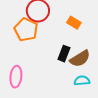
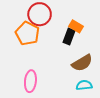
black rectangle: (64, 54) -> (69, 37), moved
pink ellipse: (16, 77) -> (30, 81), moved

